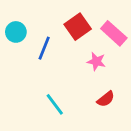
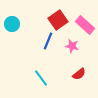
blue line: (44, 48) -> (48, 41), moved

